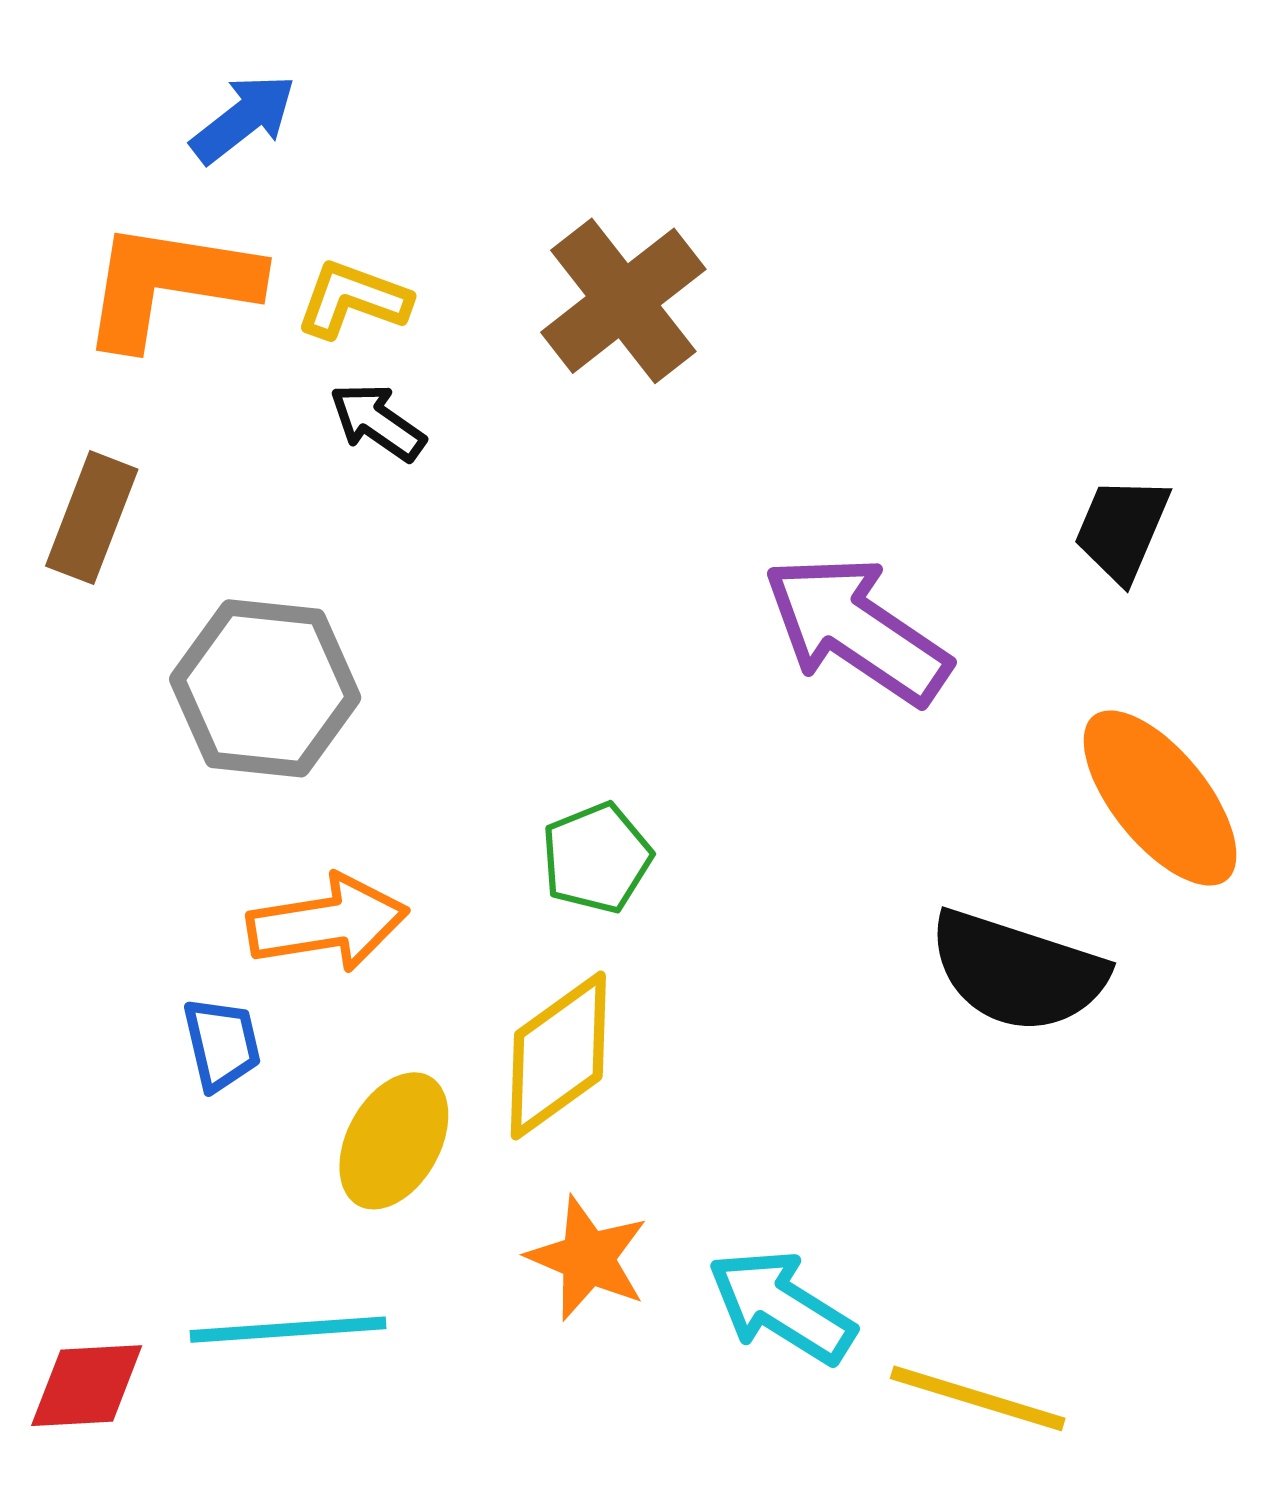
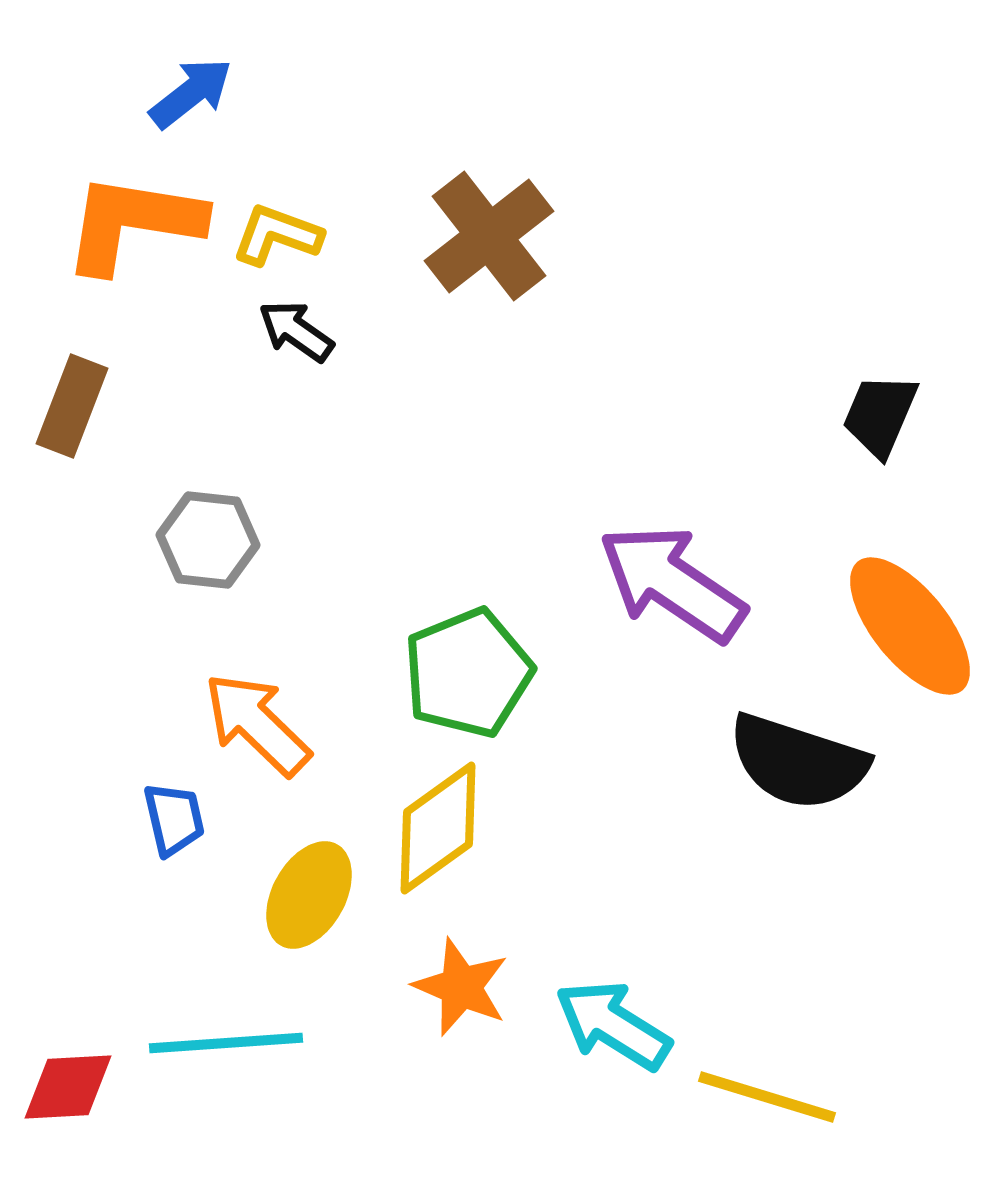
purple arrow: (857, 630) -> (672, 583), moved
gray hexagon: (265, 688) -> (208, 540), size x0.7
green pentagon: (597, 858) -> (468, 673), size x1.5
orange arrow: (328, 923) -> (257, 724), turned -127

